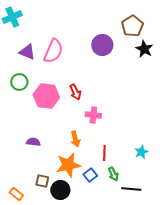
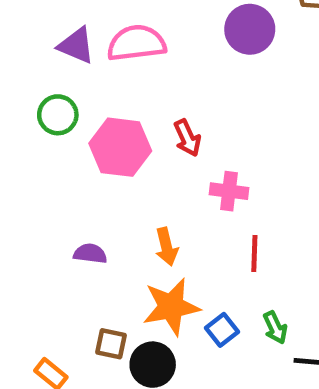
pink semicircle: (53, 51) -> (136, 43), turned -120
orange arrow: (75, 139) -> (167, 247), moved
red line: (104, 153) -> (254, 254), moved

